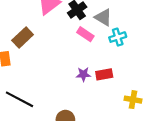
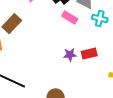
cyan cross: (118, 37) -> (100, 18), turned 35

